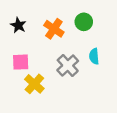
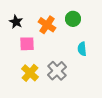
pink square: (21, 62) -> (27, 44), moved
gray cross: (68, 66) -> (57, 71), moved

